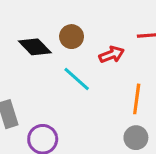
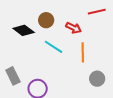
red arrow: (112, 55) -> (74, 28), turned 56
orange line: (137, 99) -> (83, 52), moved

